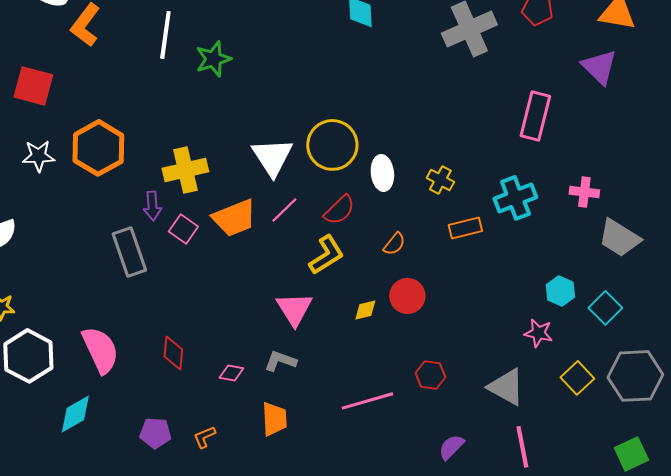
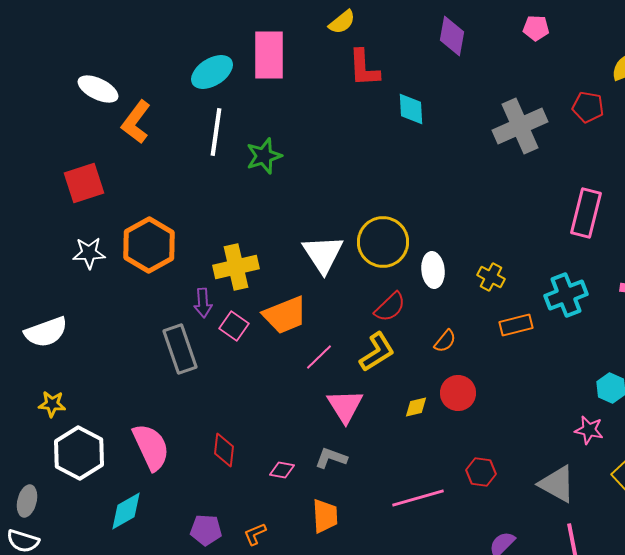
red square: (33, 86) -> (84, 183), turned -33
pink line: (284, 210) -> (319, 357), moved

